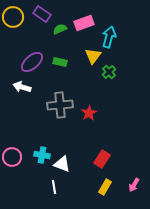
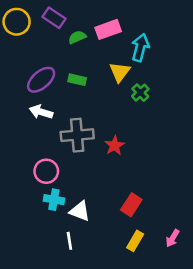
white arrow: (22, 87) -> (41, 112), moved
pink circle: (12, 157) -> (46, 171), moved

